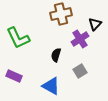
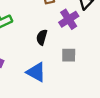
gray square: (80, 71) -> (69, 55), turned 32

